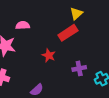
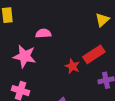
red rectangle: (68, 33) -> (94, 54), moved

